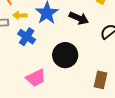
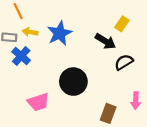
black arrow: (79, 18) -> (105, 41), moved
blue cross: (27, 37) -> (21, 56), moved

